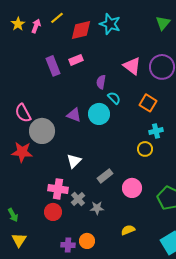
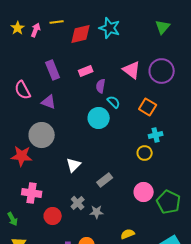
yellow line: (57, 18) -> (57, 22), turned 32
pink rectangle: (76, 60) -> (86, 71), moved
pink semicircle: (23, 113) -> (23, 90), moved
purple triangle: (74, 115) -> (49, 102), moved
pink circle: (132, 188) -> (144, 192), moved
pink cross: (58, 189) -> (32, 193), moved

